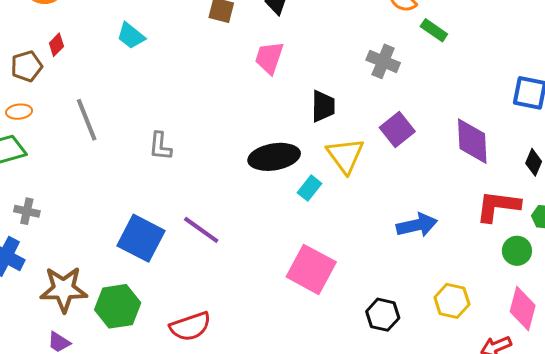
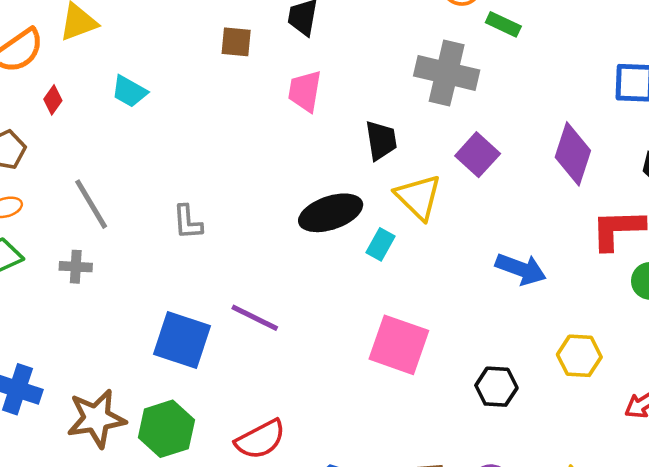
red diamond: (56, 45) -> (53, 100), moved
gray cross: (383, 61) -> (447, 73), size x1.5
purple diamond: (472, 141) -> (573, 154), turned 30
gray cross: (27, 211) -> (76, 267), moved
blue arrow: (417, 225) -> (521, 269), turned 42

